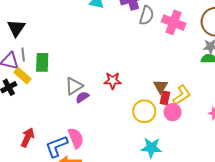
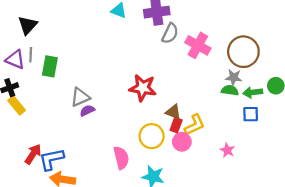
yellow rectangle: (23, 76) -> (17, 105), moved
red star: (113, 81) -> (143, 88), moved, size x1.4
brown triangle: (161, 86) -> (173, 112), turned -49
red arrow: (27, 137) -> (33, 154), moved
pink semicircle: (76, 138) -> (121, 158), moved

